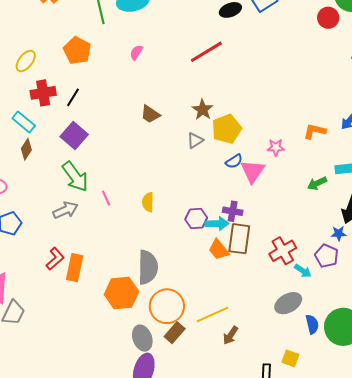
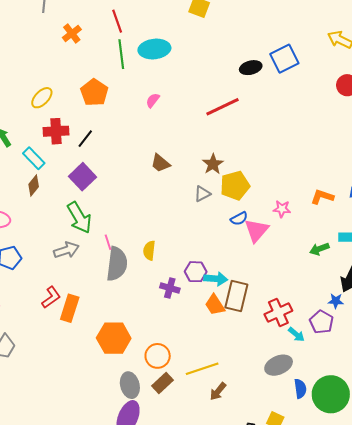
purple cross: (233, 211) -> (170, 288), moved
gray semicircle: (148, 267) -> (117, 264), moved
orange circle: (167, 306) -> (158, 356), size x0.7

